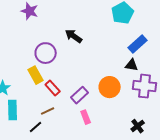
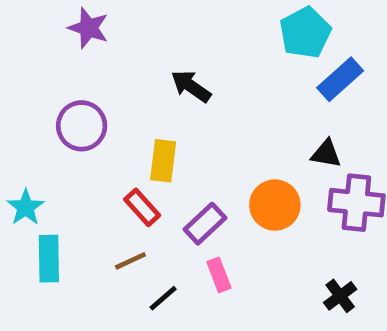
blue rectangle: (138, 44) -> (340, 79), moved
purple circle: (46, 53) -> (82, 126), moved
yellow rectangle: (36, 75) -> (163, 161), moved, turned 36
black line: (36, 127) -> (163, 298), moved

